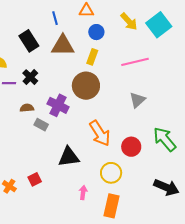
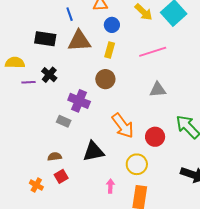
black rectangle: (29, 41) -> (45, 39), turned -45
brown circle: (86, 86) -> (105, 79), size x0.7
gray triangle: (137, 100) -> (158, 90), turned 42
brown semicircle: (27, 108) -> (55, 157), moved

